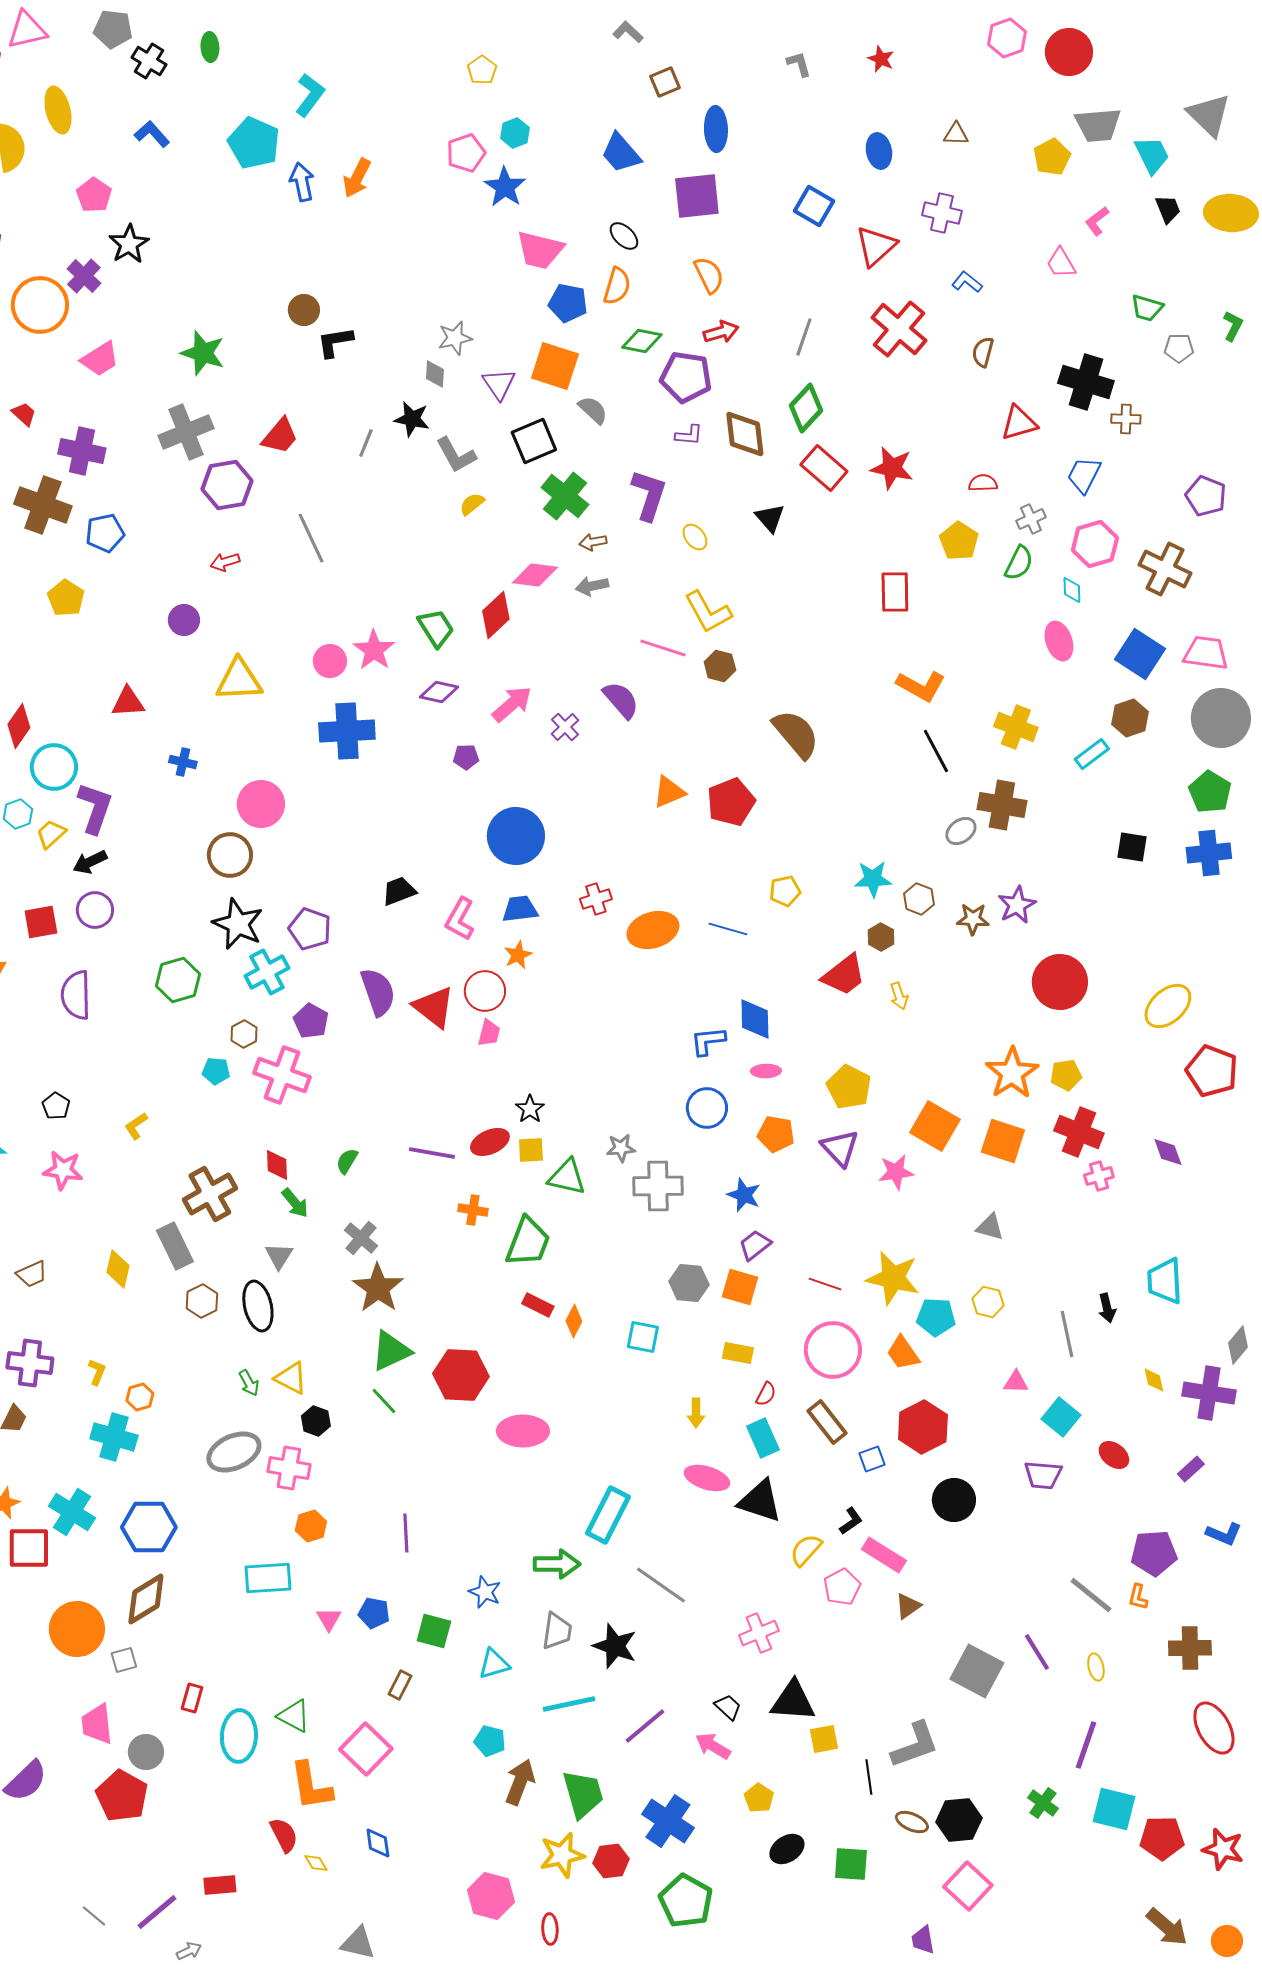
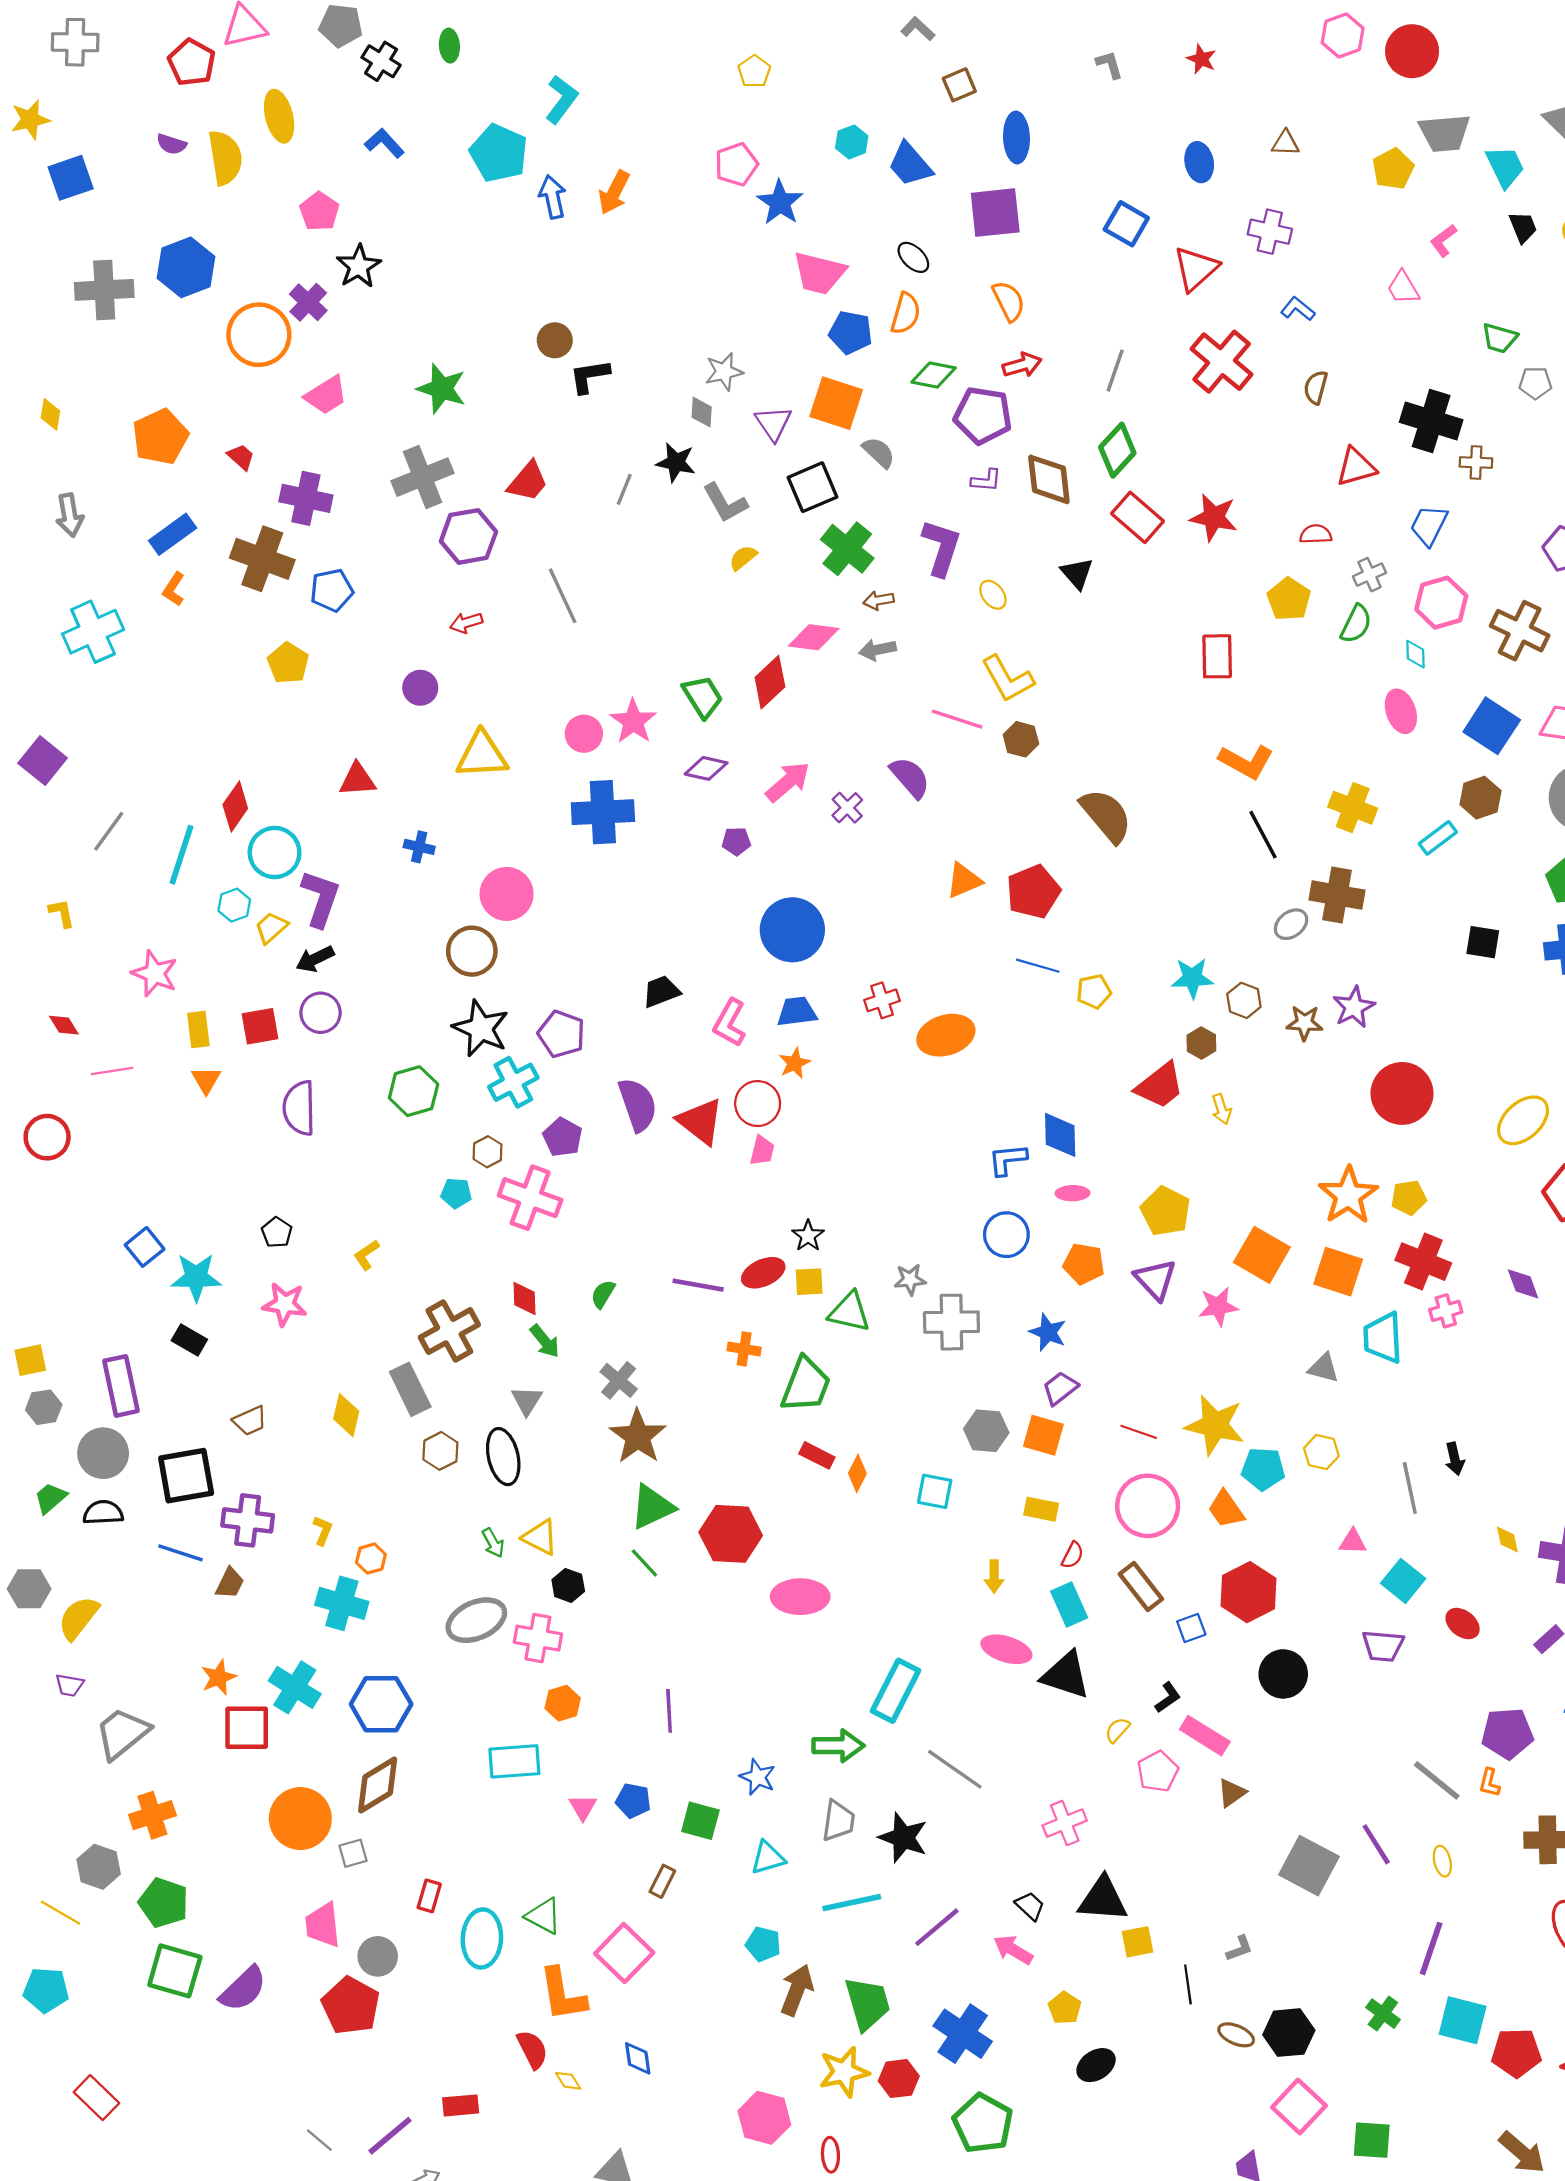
cyan hexagon: (515, 133) -> (852, 142), moved
blue line: (728, 929) -> (1038, 966), moved
cyan trapezoid: (1165, 1281) -> (1383, 1338), moved
yellow semicircle: (806, 1550) -> (1117, 1730), size x0.7
gray L-shape: (915, 1745) -> (1239, 1949), size x0.5
green square: (851, 1864) -> (1372, 2140), moved

